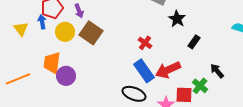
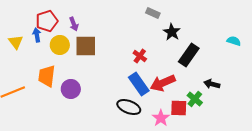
brown square: (91, 33) -> (86, 46), turned -35
black rectangle: (194, 42) -> (189, 55), size x1.6
black arrow: (217, 71) -> (212, 84), turned -35
purple circle: (66, 76) -> (71, 89), moved

